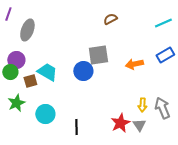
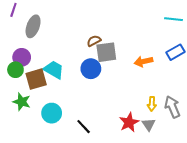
brown semicircle: (110, 19) -> (94, 41), moved
cyan line: (163, 23) -> (173, 19), turned 30
brown square: (30, 81) -> (36, 79), size x1.5
green star: (16, 103) -> (22, 102), turned -30
black line: (76, 127) -> (84, 127), turned -42

